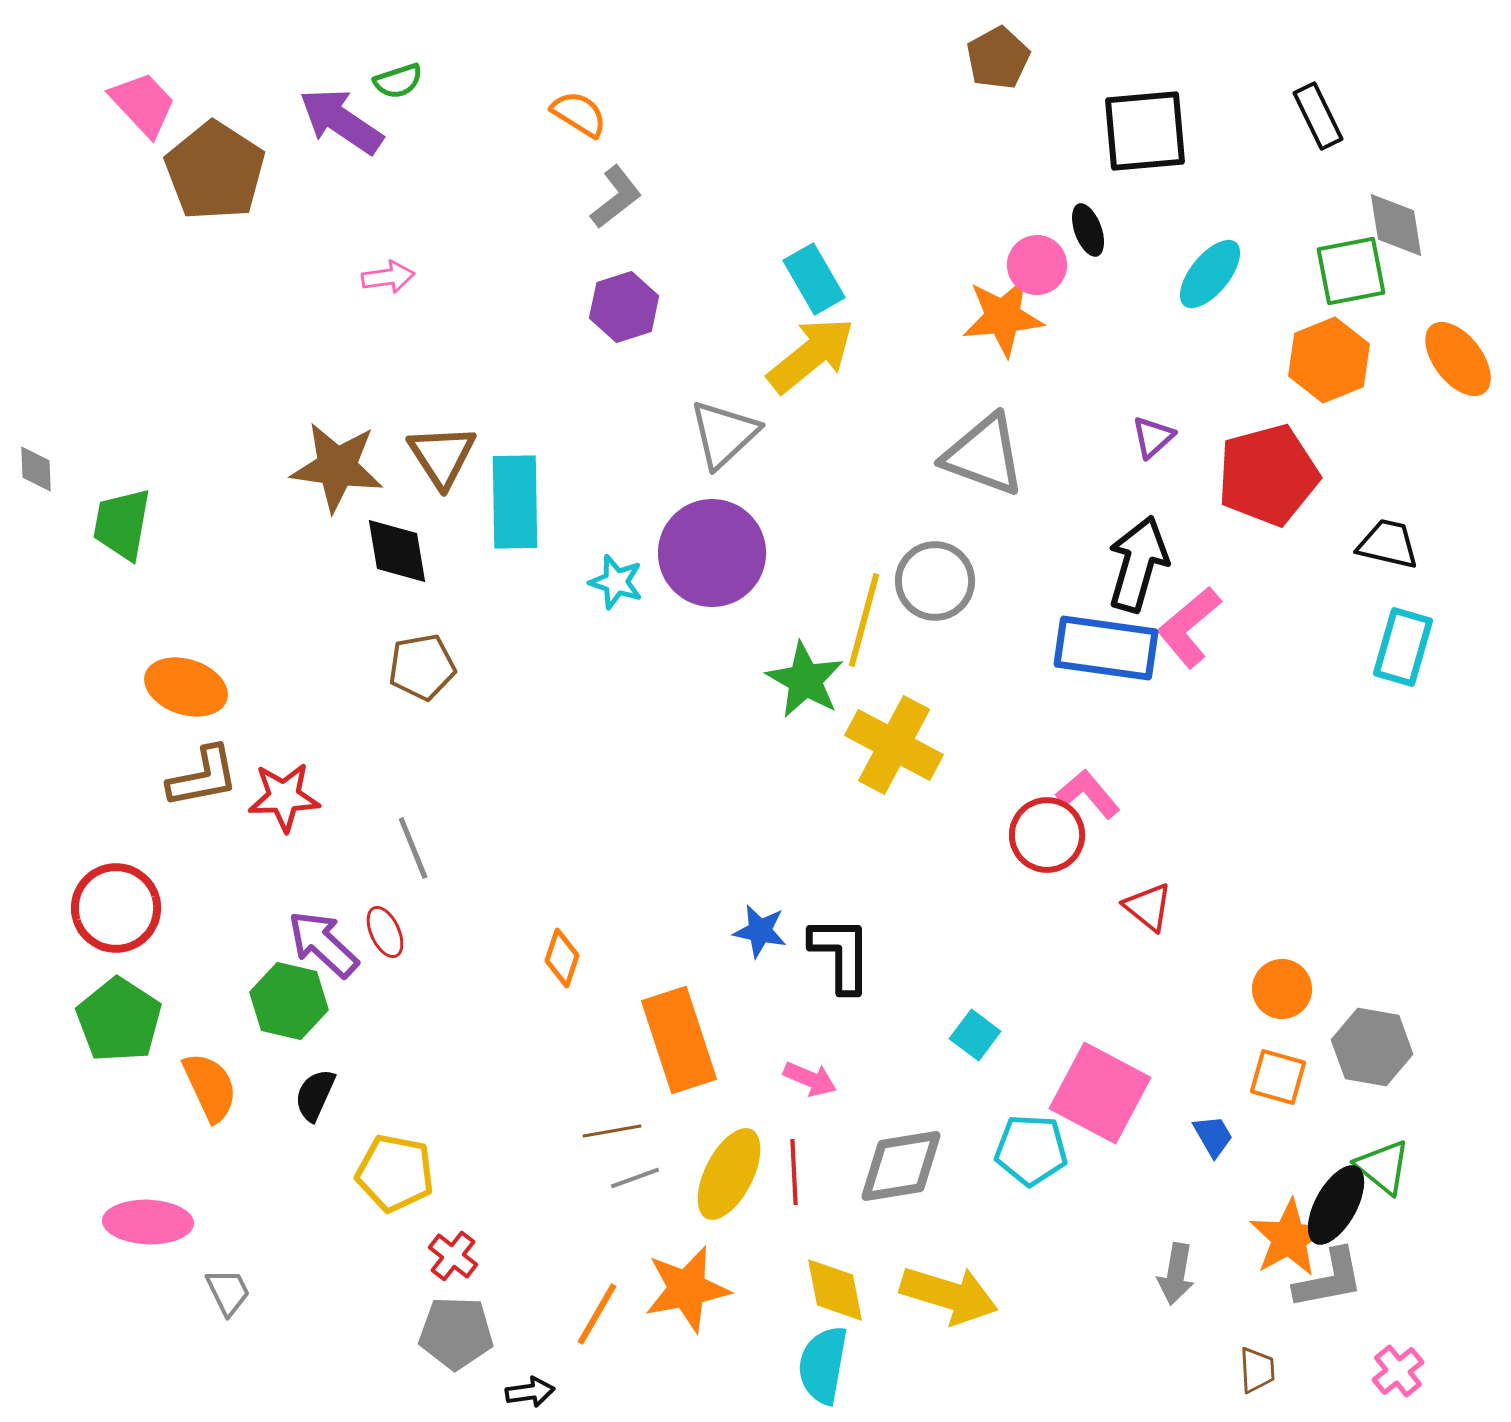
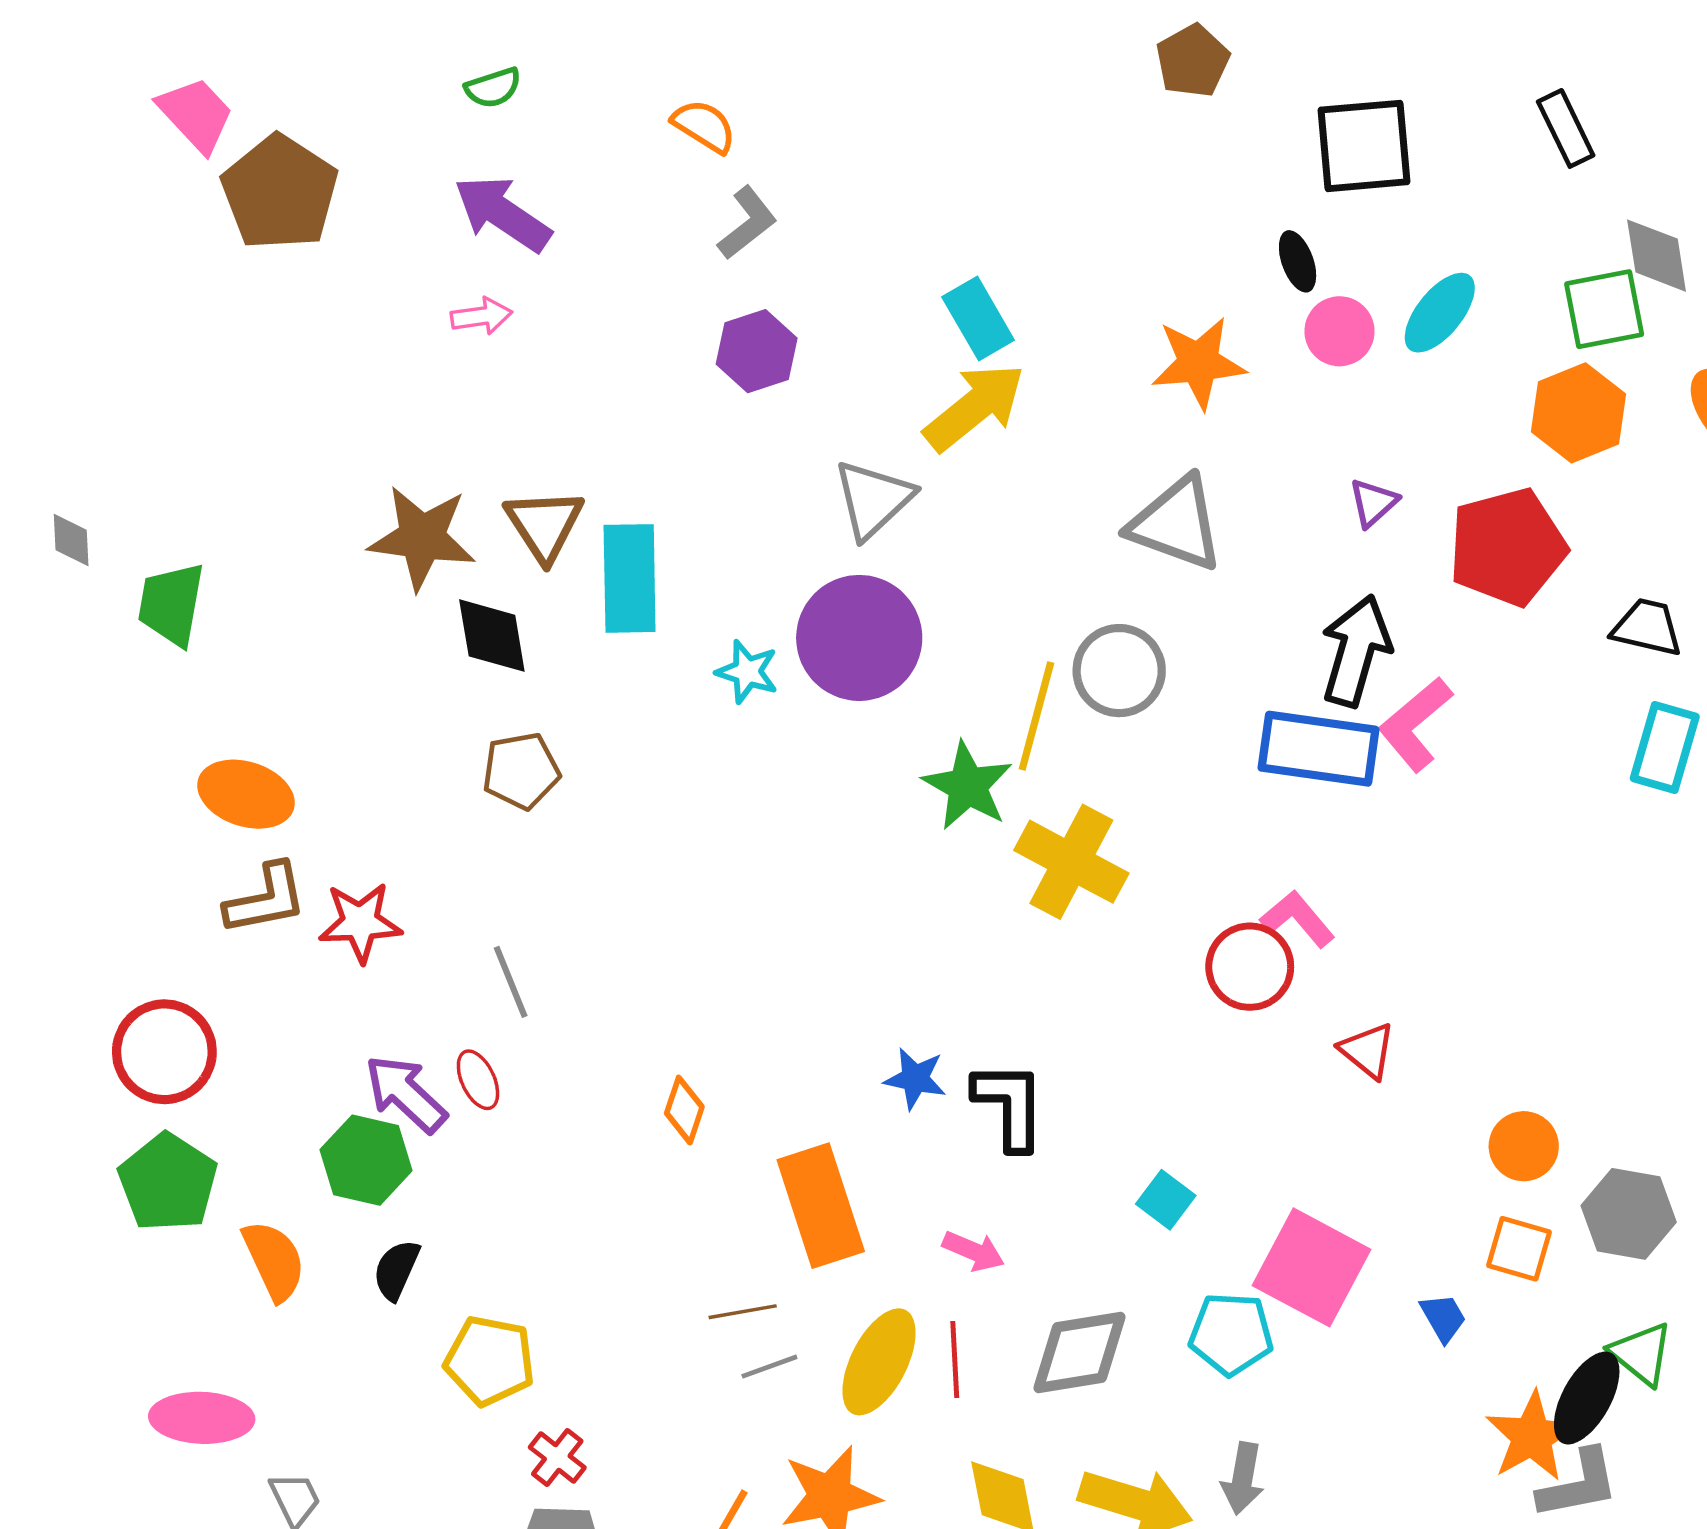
purple arrow: (341, 121) -> (502, 214), moved
pink circle: (1037, 265) -> (1339, 331), moved
gray arrow: (1176, 1274) -> (1243, 1478), moved

